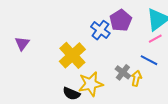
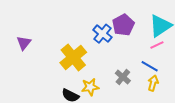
yellow arrow: (136, 78) -> (153, 83), moved
yellow star: (91, 84) -> (90, 87), size x0.7

